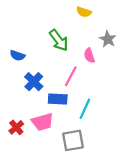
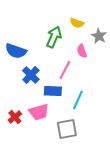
yellow semicircle: (84, 12) -> (77, 23), moved
green arrow: (59, 40) -> (54, 37), turned -120
blue semicircle: (17, 56) -> (16, 51), size x1.5

